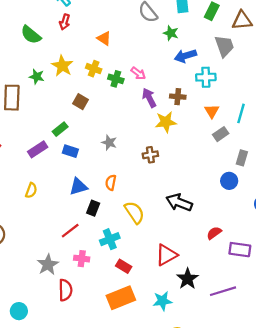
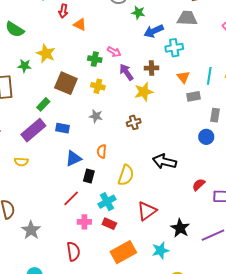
red arrow: (65, 22) -> (63, 11), moved
gray trapezoid: (224, 46) -> (187, 18), turned -60
yellow cross: (94, 69) -> (98, 86), moved
brown square: (80, 102) -> (66, 83), size x1.6
green rectangle: (60, 129) -> (43, 104), moved
gray rectangle: (221, 134) -> (194, 96), turned 32
purple rectangle: (38, 149) -> (33, 130), size x1.4
yellow semicircle: (31, 190) -> (21, 162), moved, turned 80
yellow semicircle: (134, 212) -> (126, 175), turned 60
red triangle: (166, 255) -> (147, 211), moved
gray star: (48, 265) -> (31, 230), moved
red rectangle: (124, 266) -> (109, 224), moved

